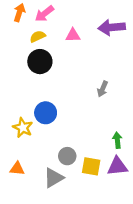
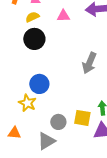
gray arrow: (103, 89) -> (89, 63), size x1.5
yellow star: (23, 128) -> (27, 103), moved
yellow square: (91, 166) -> (82, 118), moved

